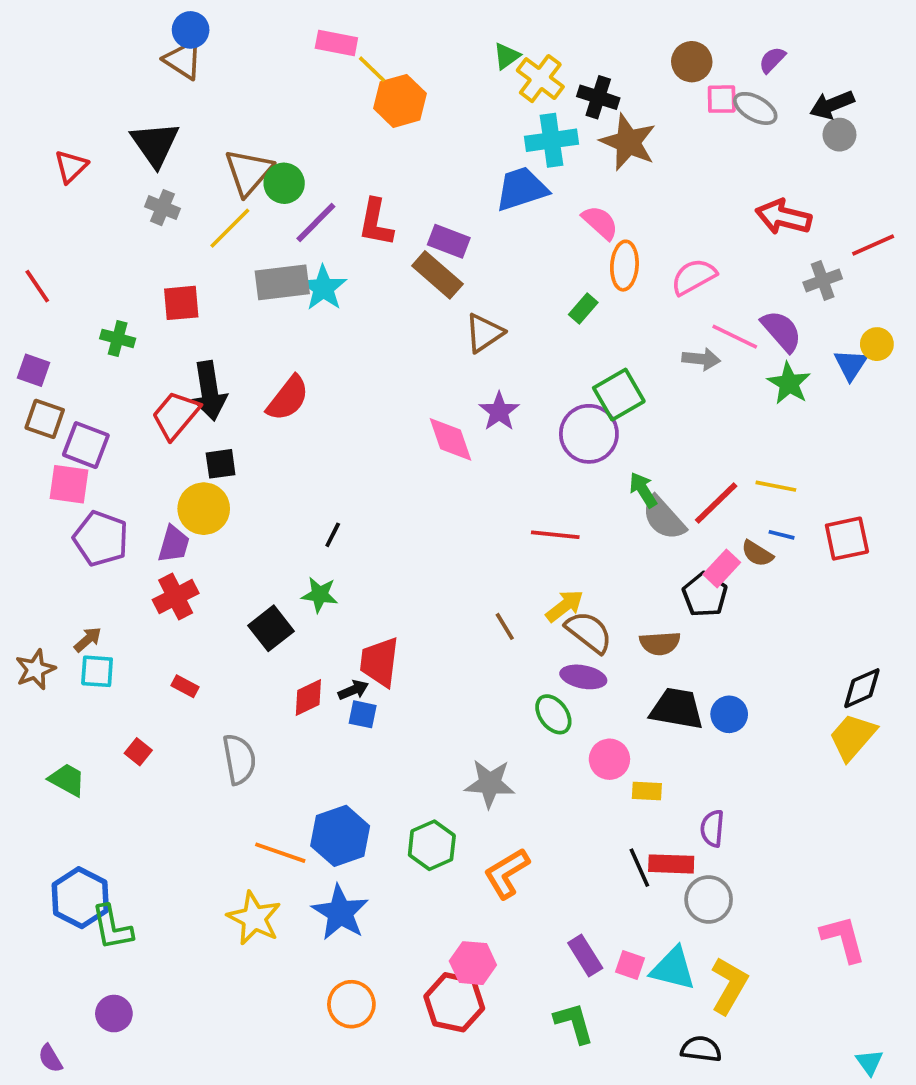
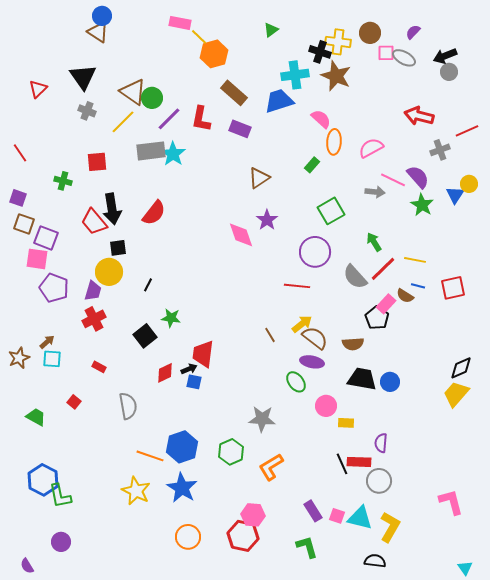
yellow cross: (540, 79) -> (338, 42), moved, turned -30
brown triangle: (249, 172) -> (133, 92), turned -36
brown rectangle: (437, 275) -> (234, 93), moved
red trapezoid: (176, 415) -> (94, 222), turned -80
purple circle: (589, 434) -> (315, 252), moved
green arrow: (643, 490) -> (374, 242), moved
black line: (333, 535) -> (148, 285), moved

